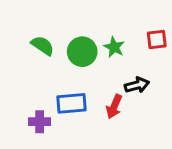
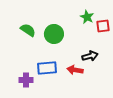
green star: (114, 47) -> (87, 17), moved
red arrow: (114, 106) -> (75, 70), turned 77

